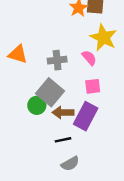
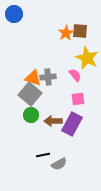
orange triangle: (18, 54) -> (33, 78), moved
gray square: (50, 92) -> (30, 94), moved
black line: (63, 140) -> (43, 155), moved

